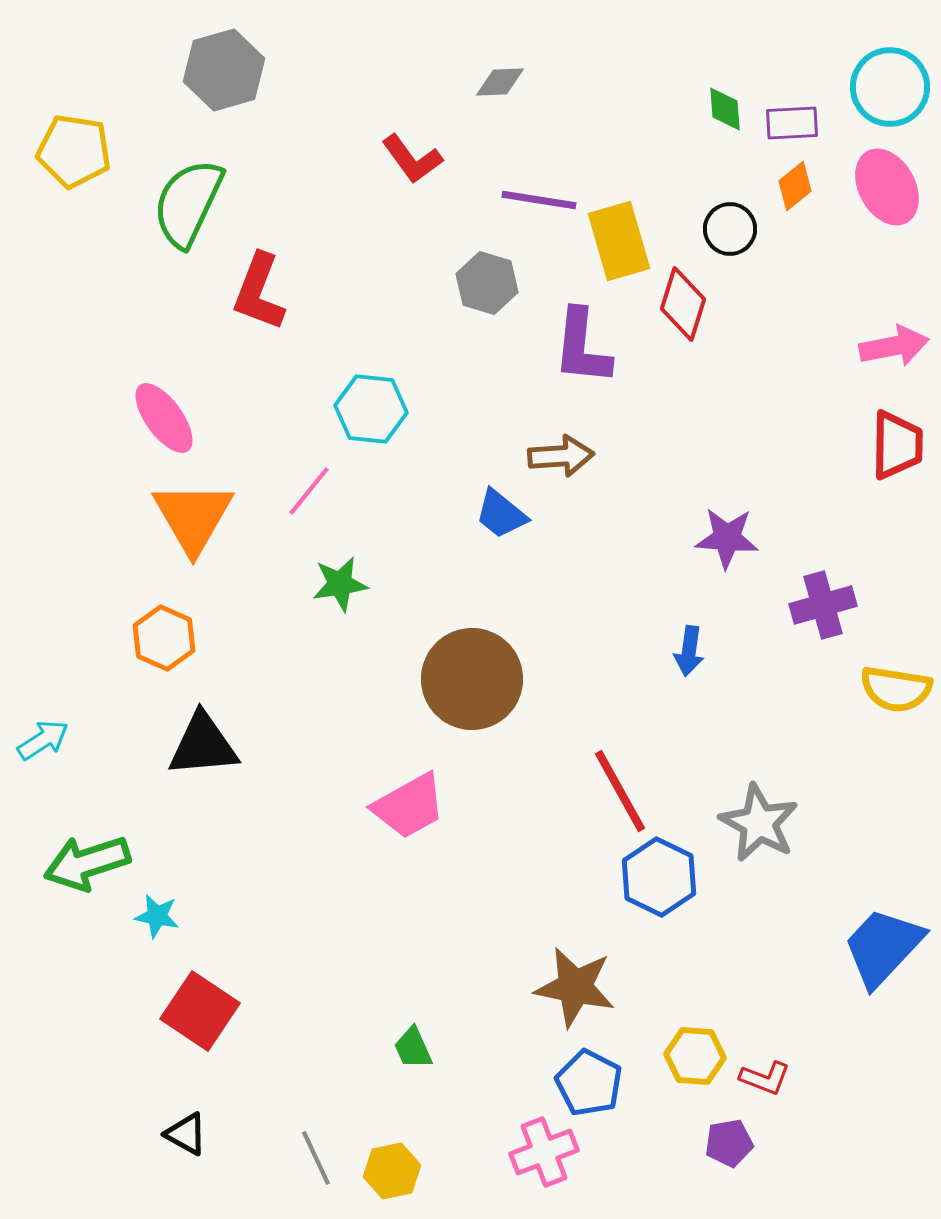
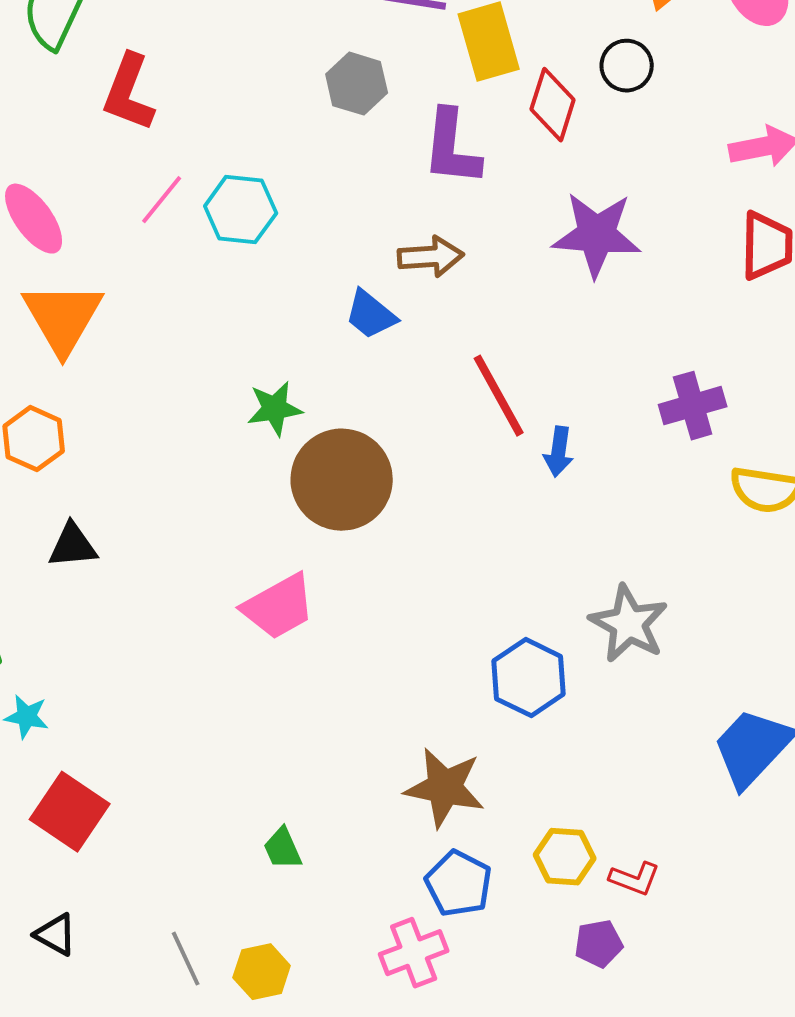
black circle: (730, 229) -> (627, 66), moved
pink line: (309, 491) -> (162, 200), moved
purple star: (727, 538) -> (597, 235), moved, size x1.4
green star: (340, 584) -> (275, 409), moved
black triangle: (203, 745) -> (73, 546), size x0.7
red line: (620, 791) -> (499, 396), moved

